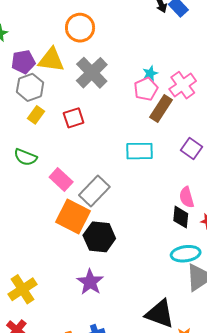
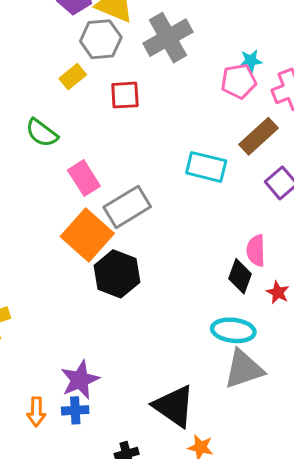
gray hexagon: (30, 87) -> (101, 39), moved
brown rectangle: (161, 108) -> (259, 136), moved
purple star: (90, 282) -> (80, 380), moved

